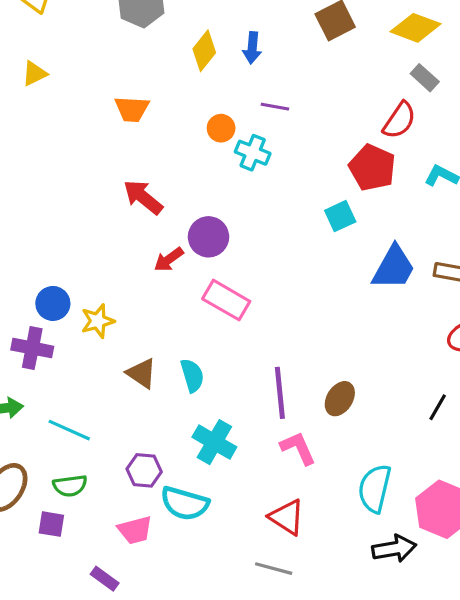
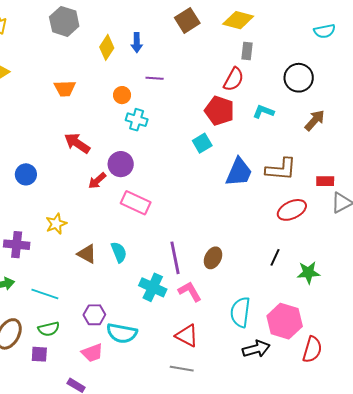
gray rectangle: (425, 78) -> (247, 51), turned 60
cyan cross: (253, 153) -> (137, 120), moved
blue circle: (53, 303) -> (26, 174), moved
cyan cross: (214, 442) -> (153, 287), moved

